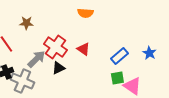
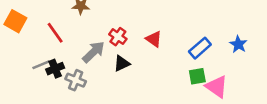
red cross: (55, 47) -> (118, 37), size x0.6
gray cross: (22, 81) -> (76, 80), size x0.7

